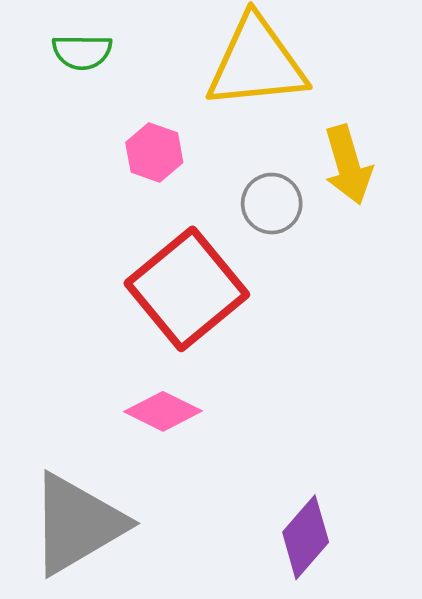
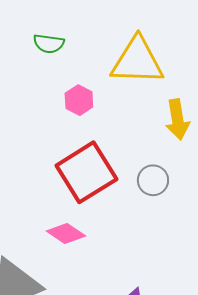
gray circle: (272, 204) -> (153, 180), moved

